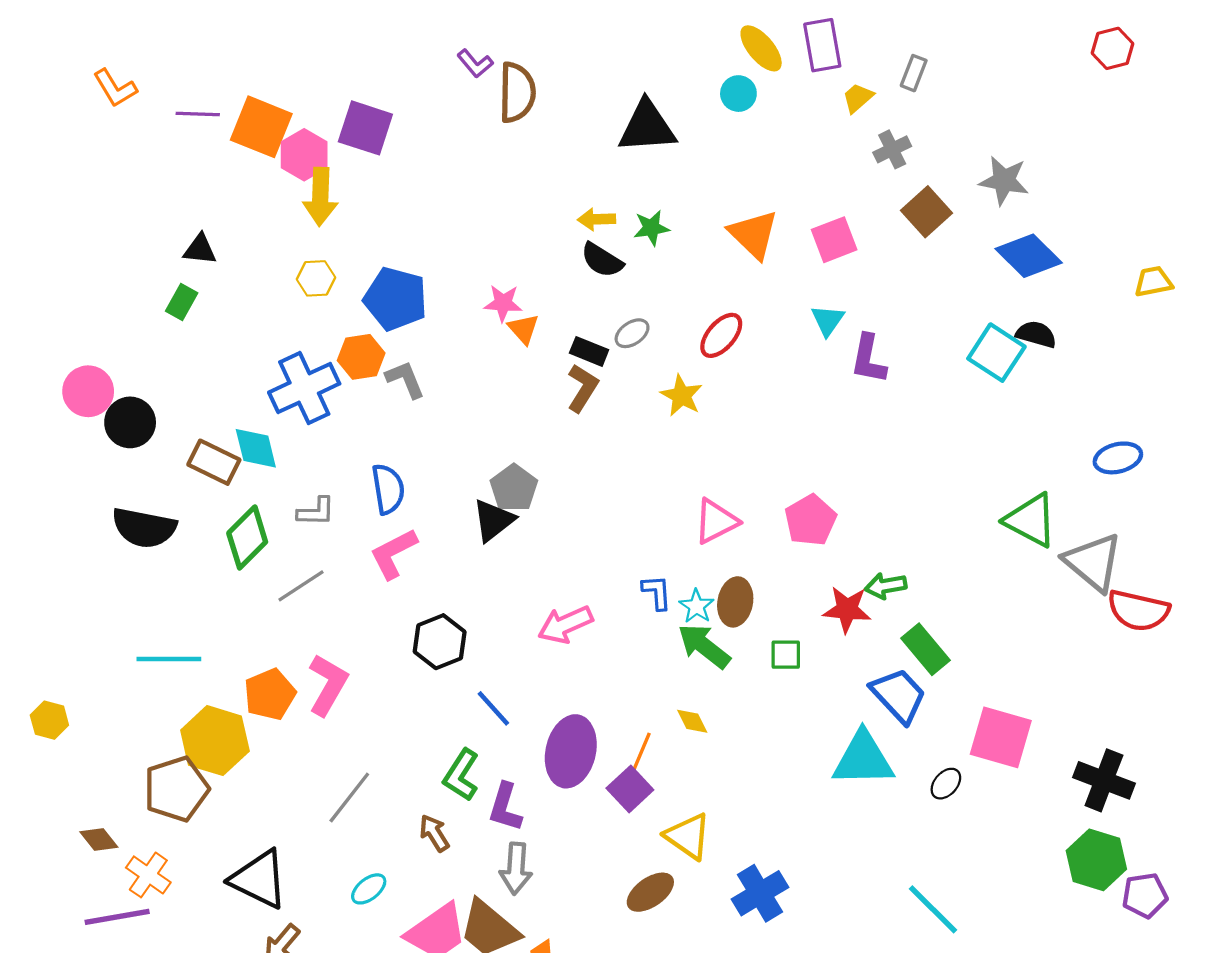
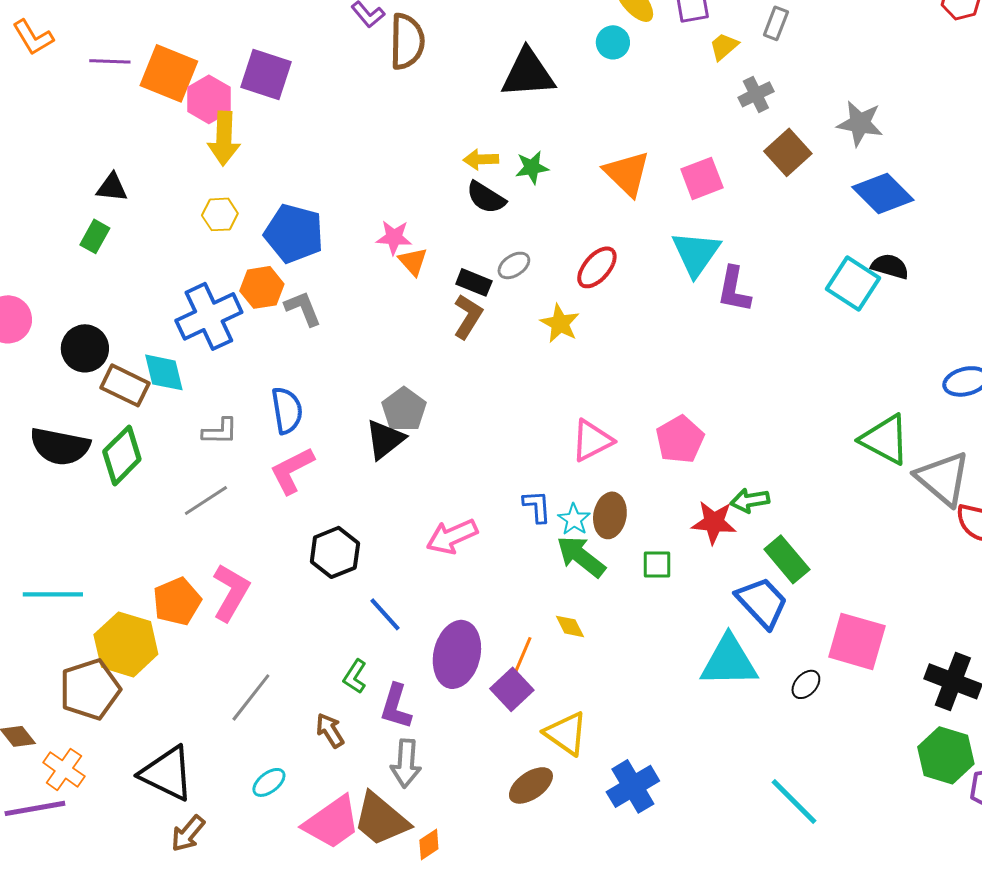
cyan triangle: (828, 320) -> (696, 253), size x1.6
black circle: (130, 422) -> (85, 348), moved
green diamond: (247, 537) -> (122, 455), moved
cyan line: (169, 659) -> (53, 594), moved
green L-shape: (461, 775) -> (355, 676), size x0.7

